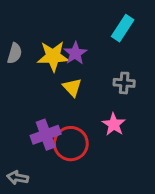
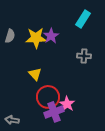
yellow triangle: (72, 87) -> (35, 74), moved
pink star: (114, 124) -> (67, 104), moved
purple cross: (46, 135) -> (54, 112), moved

